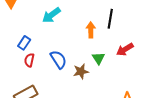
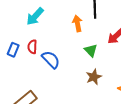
red semicircle: (29, 60) -> (32, 47), moved
brown star: (81, 71) -> (94, 77), moved

